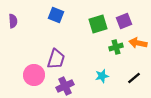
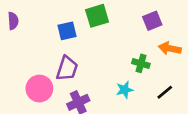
blue square: (56, 15) -> (67, 31), moved, turned -35
green square: (98, 24) -> (97, 16), moved
green cross: (116, 47) -> (141, 63), moved, turned 32

